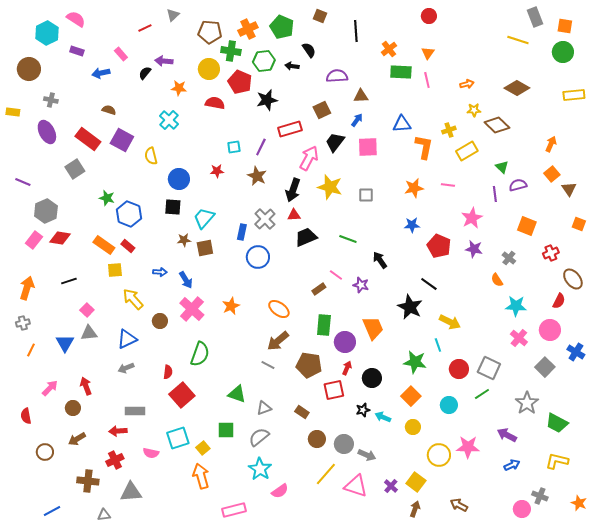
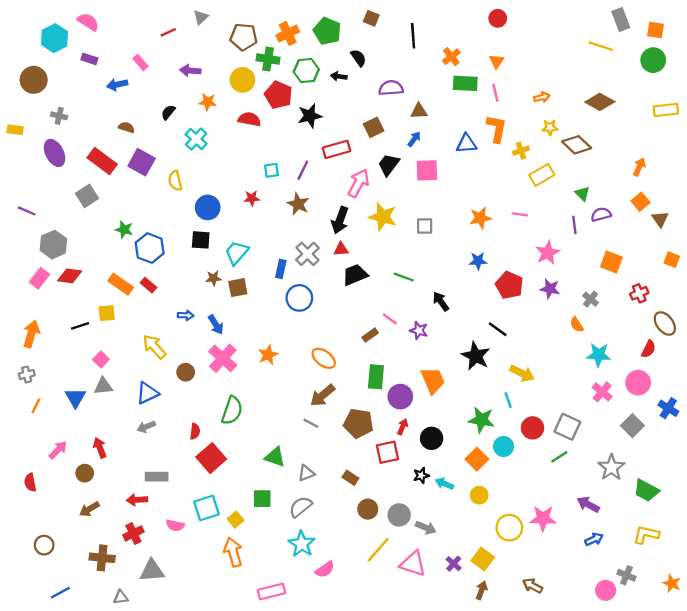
black semicircle: (145, 73) -> (168, 112), moved
orange L-shape: (424, 147) -> (497, 129), moved
yellow square: (115, 270) -> (107, 313), moved
cyan circle: (449, 405) -> (504, 446), moved
brown circle: (45, 452) -> (44, 545), moved

